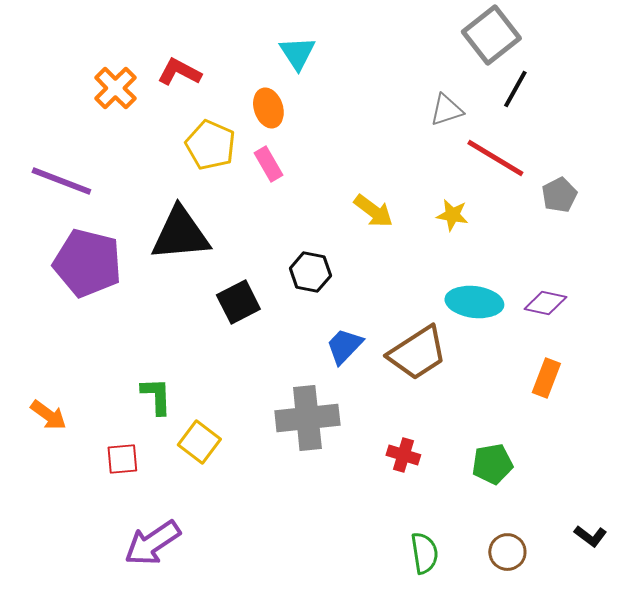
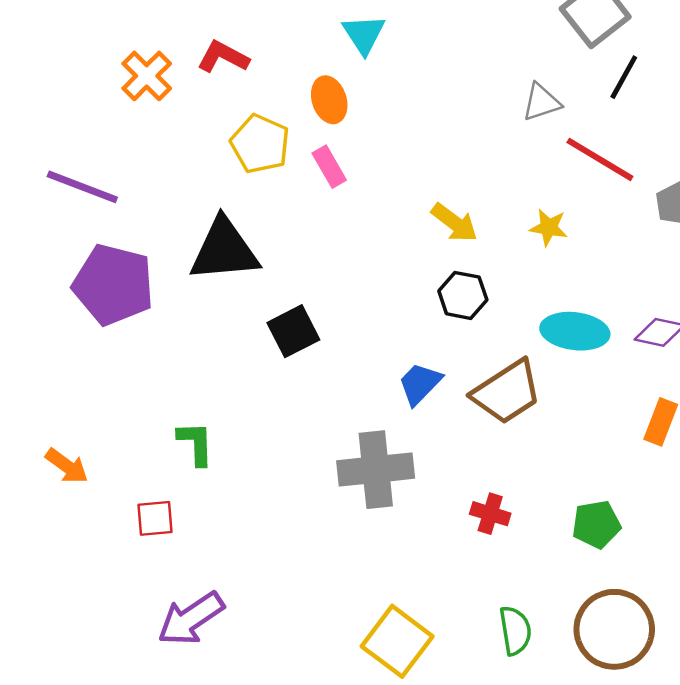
black hexagon: (310, 272) -> (463, 295), moved
yellow square: (199, 442) -> (397, 641), moved, size x1.4
brown circle: (507, 552) -> (614, 629), size x1.8

